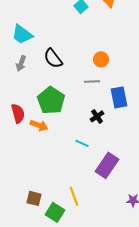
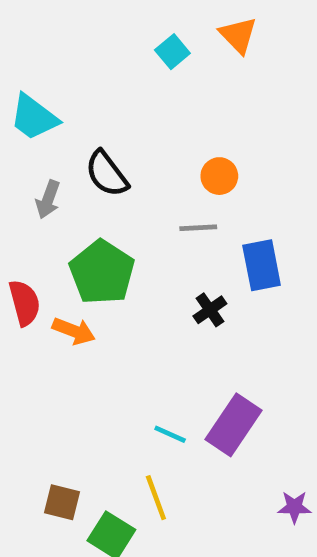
gray arrow: (21, 63) -> (48, 200), moved
cyan line: (82, 143) -> (170, 434), moved

